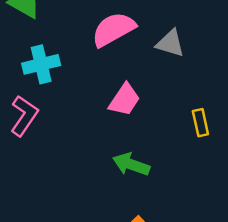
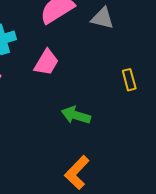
pink trapezoid: (124, 100) -> (46, 62), moved

